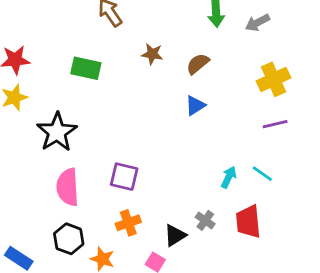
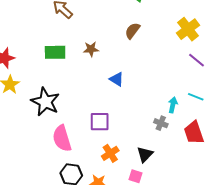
brown star: (152, 54) -> (91, 49), moved
blue triangle: (195, 105) -> (117, 79), moved, turned -42
purple line: (275, 124) -> (196, 60), turned 66
gray cross: (205, 220) -> (161, 123), moved

